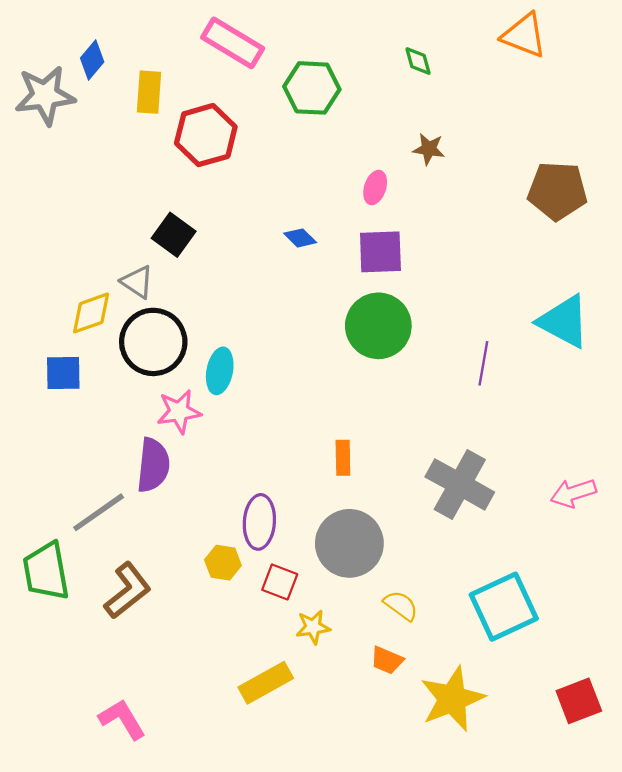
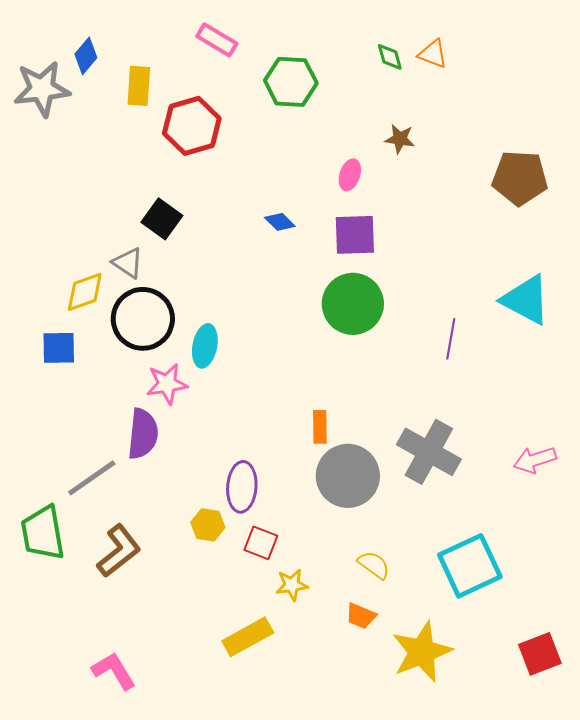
orange triangle: (524, 35) -> (433, 54), moved, size x0.7
pink rectangle: (233, 43) -> (217, 40), size x0.7
gray circle: (349, 543) -> (348, 476), moved

